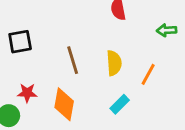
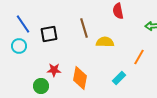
brown line: (73, 60) -> (84, 28), moved
yellow semicircle: (114, 63) -> (105, 42), moved, turned -84

